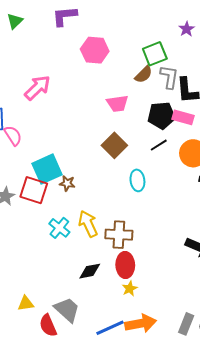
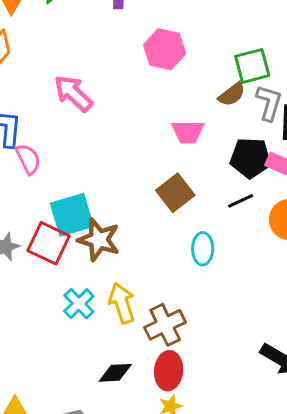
pink arrow: (37, 88) -> (73, 93), turned -100
brown star: (67, 183) -> (99, 240), size x1.8
brown cross: (119, 235) -> (165, 325), turned -36

